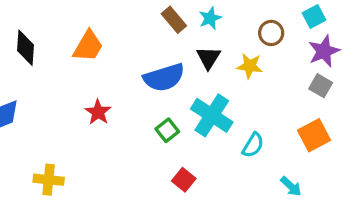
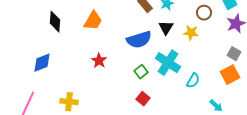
gray square: (321, 86) -> (234, 54), moved
red square: (184, 180) -> (143, 99), moved

